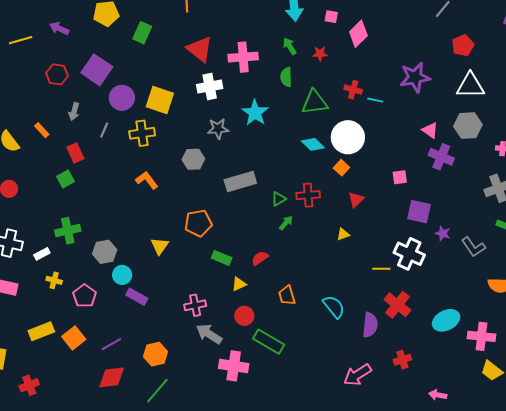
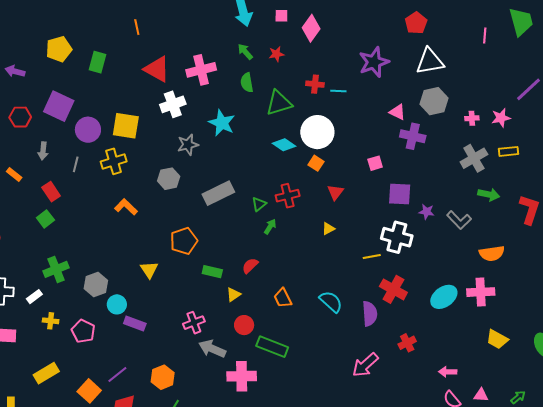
pink cross: (482, 336) -> (481, 292), moved
orange square: (74, 338) -> (89, 391), moved

